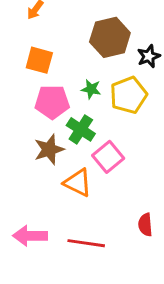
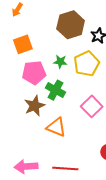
orange square: (39, 60) -> (23, 44), turned -30
pink square: (108, 157) -> (92, 106), moved

